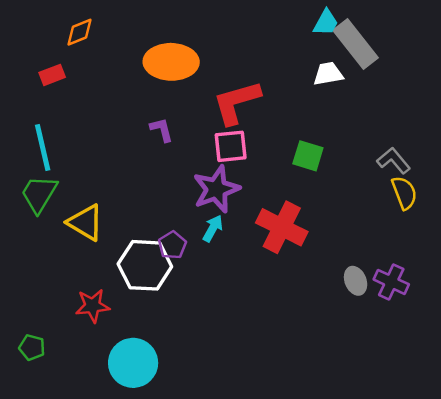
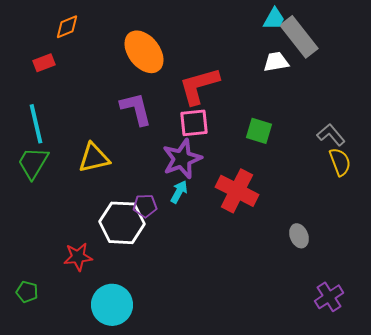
orange ellipse: (171, 62) -> (144, 52), turned 51
purple L-shape: (162, 130) -> (136, 109), size x1.6
yellow triangle: (85, 222) -> (94, 158), moved, turned -44
purple pentagon: (172, 245) -> (145, 206), turned 30
purple cross: (391, 282) -> (329, 297), moved, turned 32

